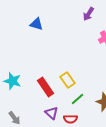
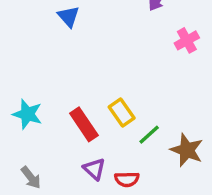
blue triangle: (36, 24) -> (69, 16), turned 32
green line: (77, 99) -> (149, 135), moved

